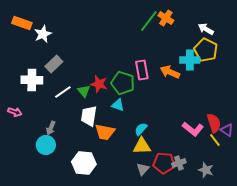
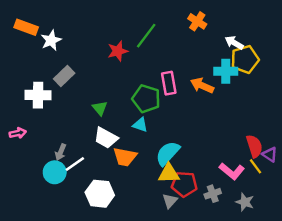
green line: (149, 21) -> (146, 36), moved
white arrow: (206, 29) -> (234, 43), moved
yellow pentagon: (206, 50) -> (245, 59), turned 30
red star: (99, 84) -> (118, 51), moved, turned -30
white line: (63, 92) -> (75, 164), moved
pink arrow: (15, 112) -> (18, 133), turned -32
white trapezoid: (89, 116) -> (106, 138), turned -70
cyan semicircle: (141, 129) -> (168, 153), size x1.6
pink L-shape: (193, 129) -> (232, 171), moved
red pentagon: (164, 163) -> (184, 184), moved

